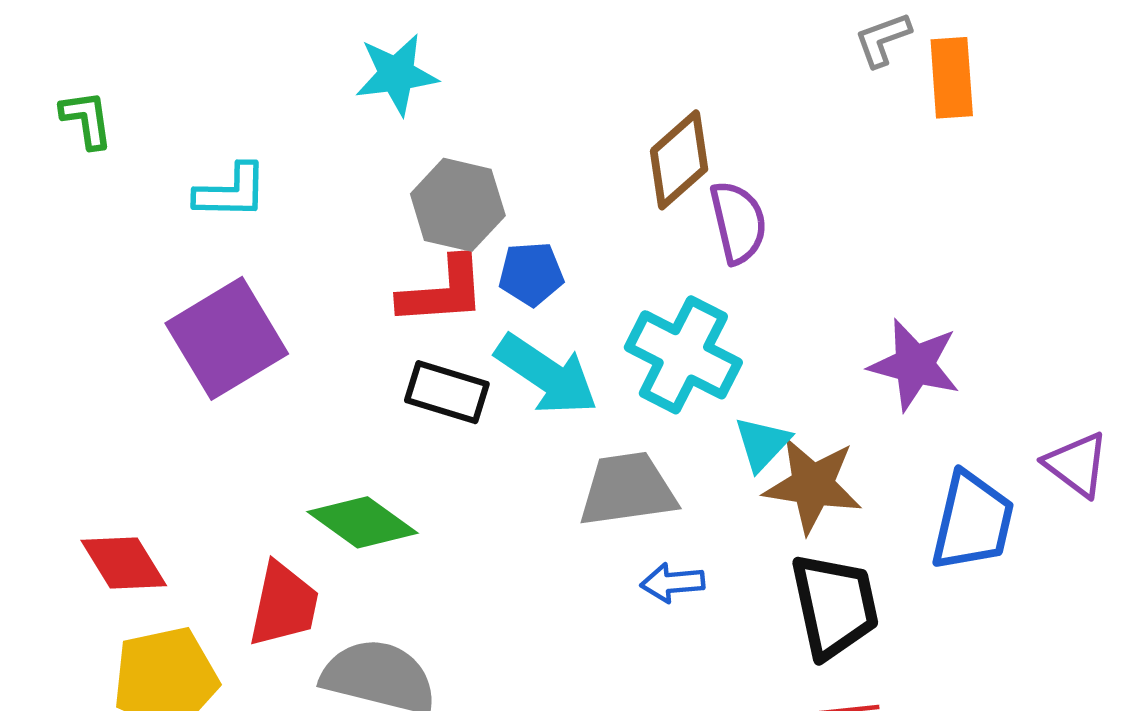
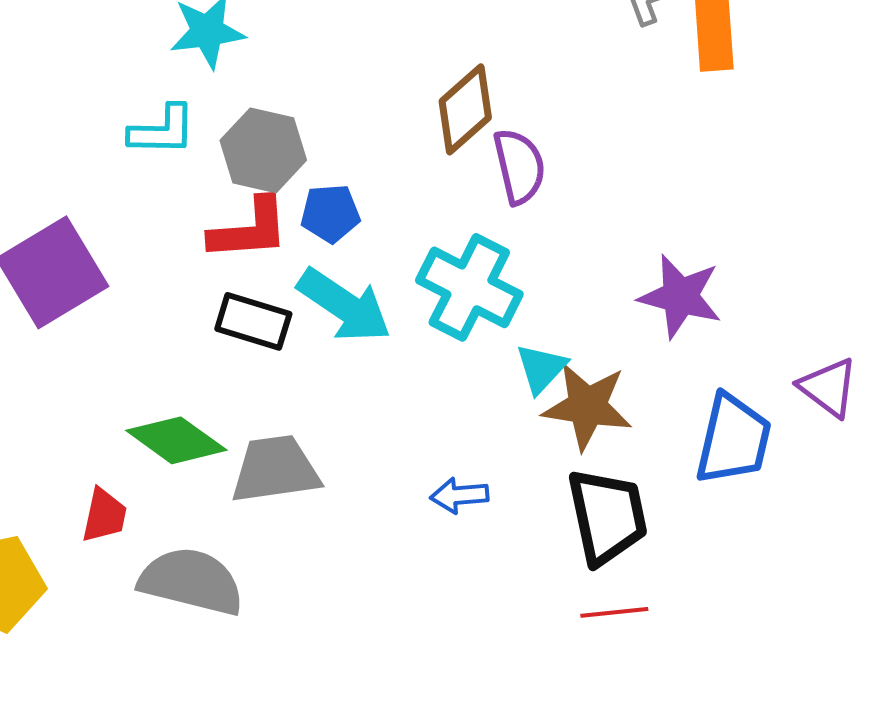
cyan L-shape: (231, 192) -> (162, 130), moved
gray trapezoid: (628, 490) -> (275, 469), moved
red trapezoid: (284, 605) -> (104, 515), size x0.7

